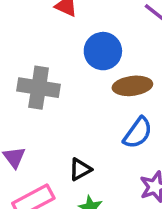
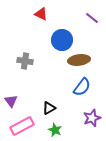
gray cross: (39, 88) -> (25, 61), size x0.7

